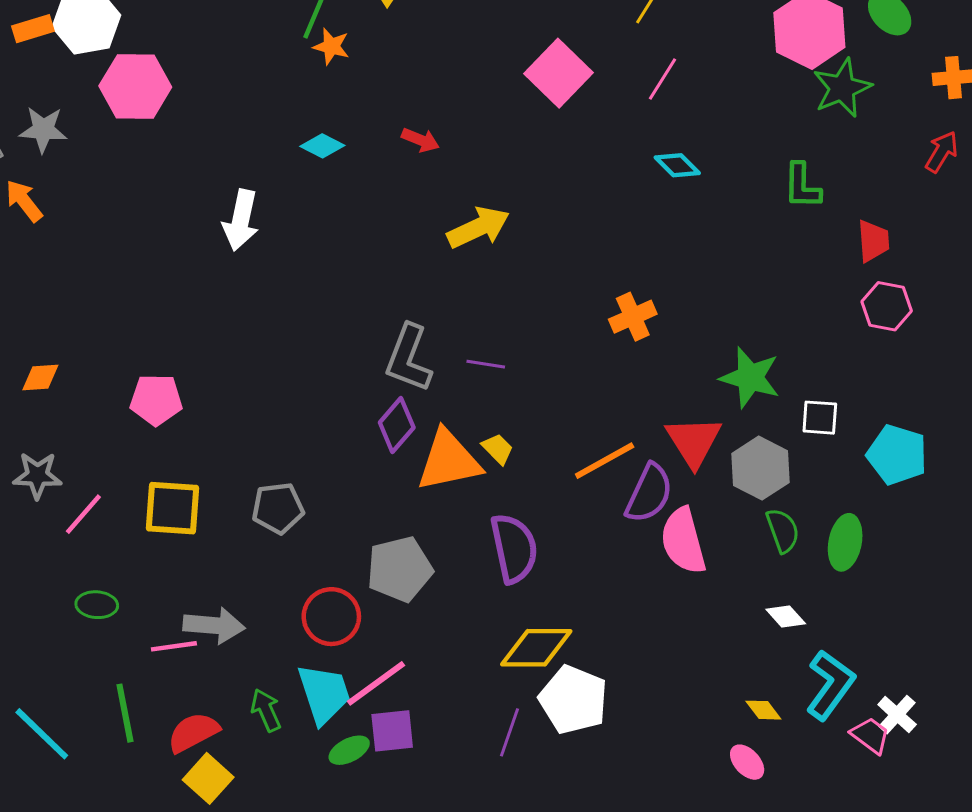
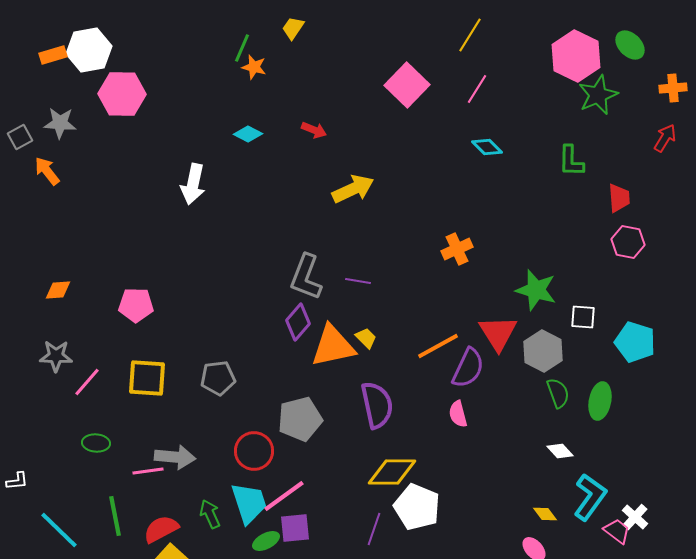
pink semicircle: (683, 541) -> (458, 414), moved, size x0.6

